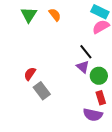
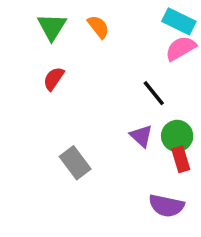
purple triangle: (83, 67) -> (141, 136), moved
red semicircle: (30, 74) -> (54, 79), moved
red rectangle: (101, 98) -> (181, 159), moved

